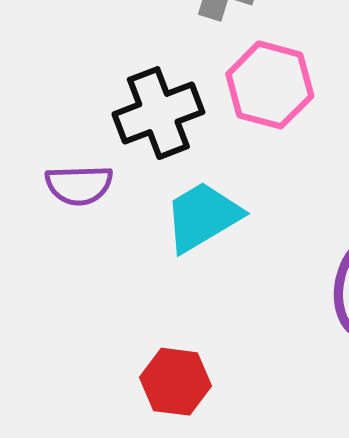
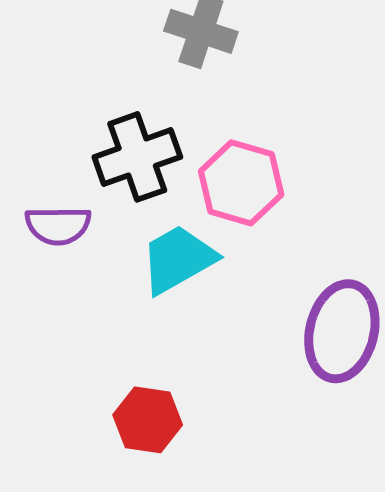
pink hexagon: (270, 85) -> (241, 183), moved

